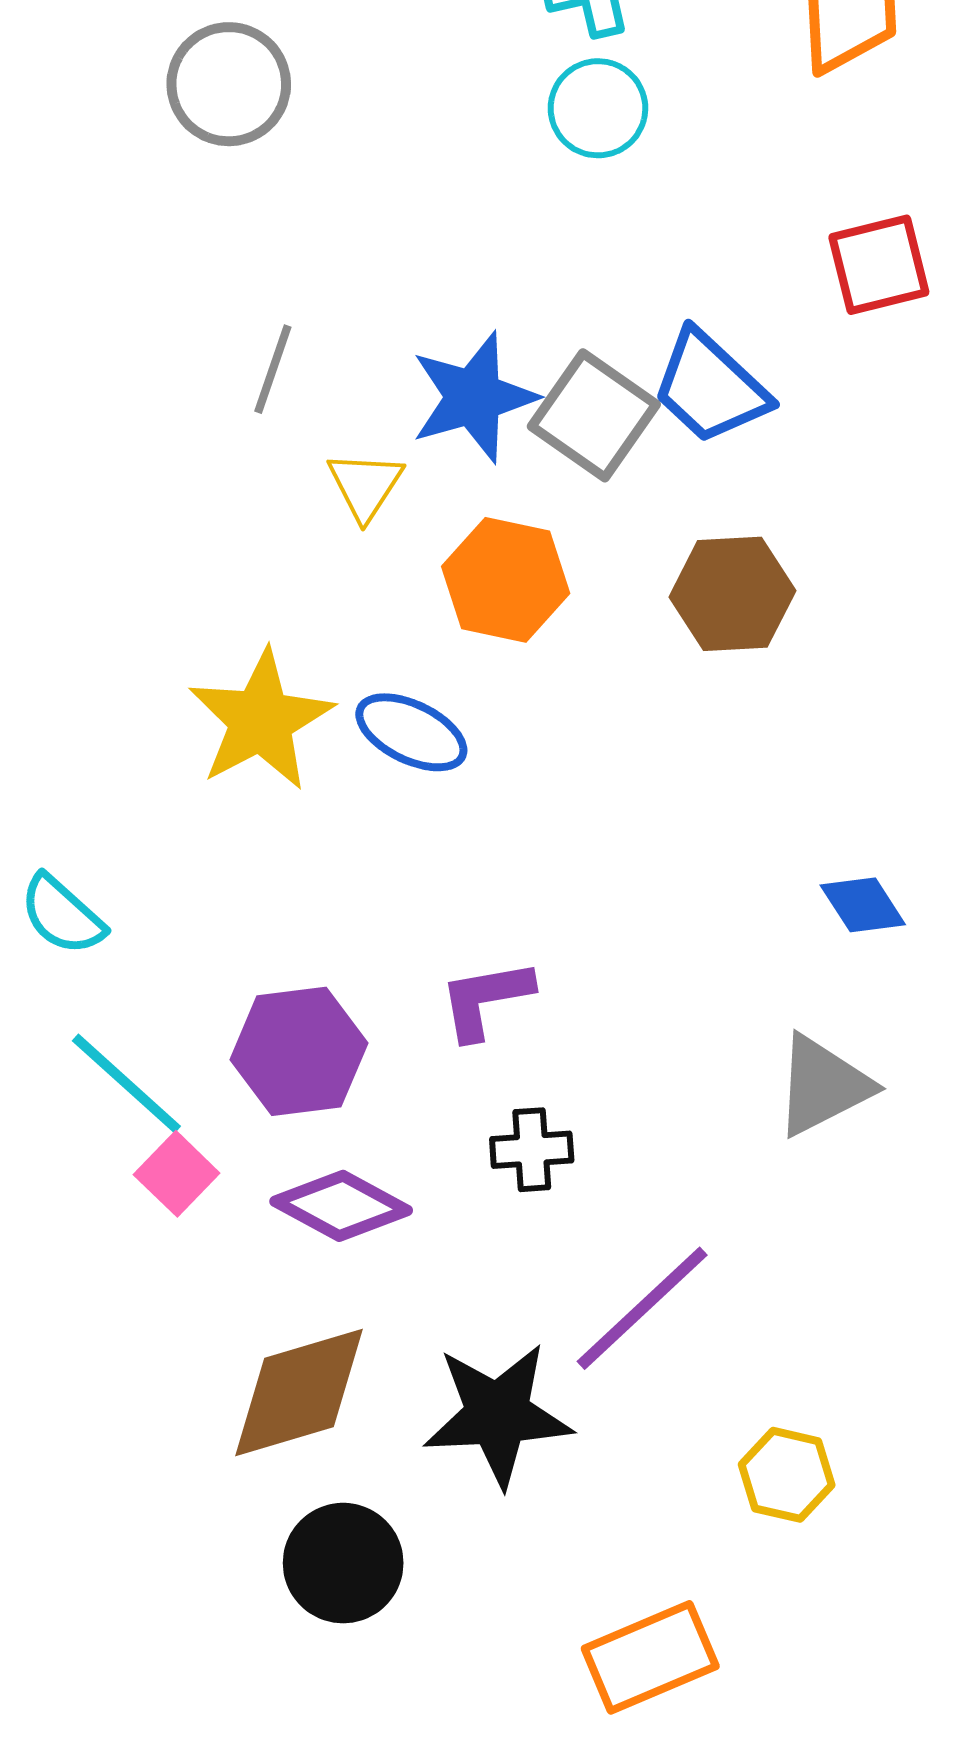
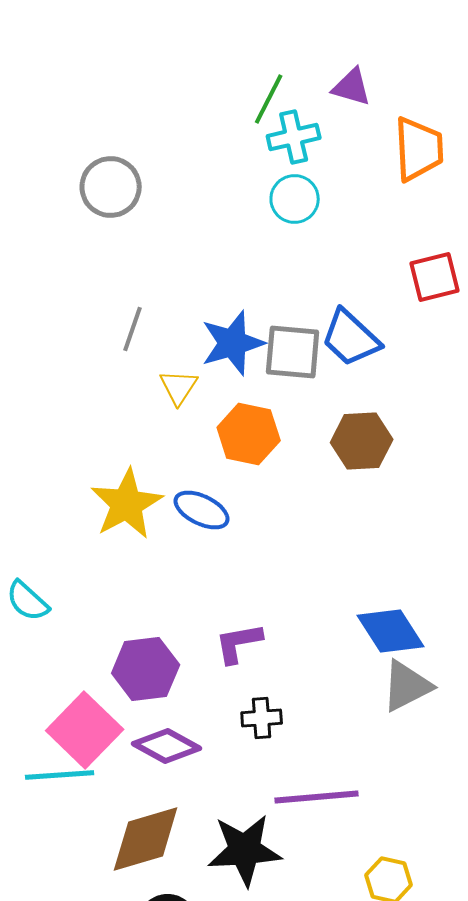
gray square: (594, 415) -> (293, 352), turned -30
blue diamond: (863, 905) -> (391, 631), moved, size x1.6
cyan line: (126, 1083) -> (60, 775), moved, turned -46
pink square: (177, 1174) -> (85, 730), size x1.8
purple line: (642, 1308) -> (317, 797), turned 38

